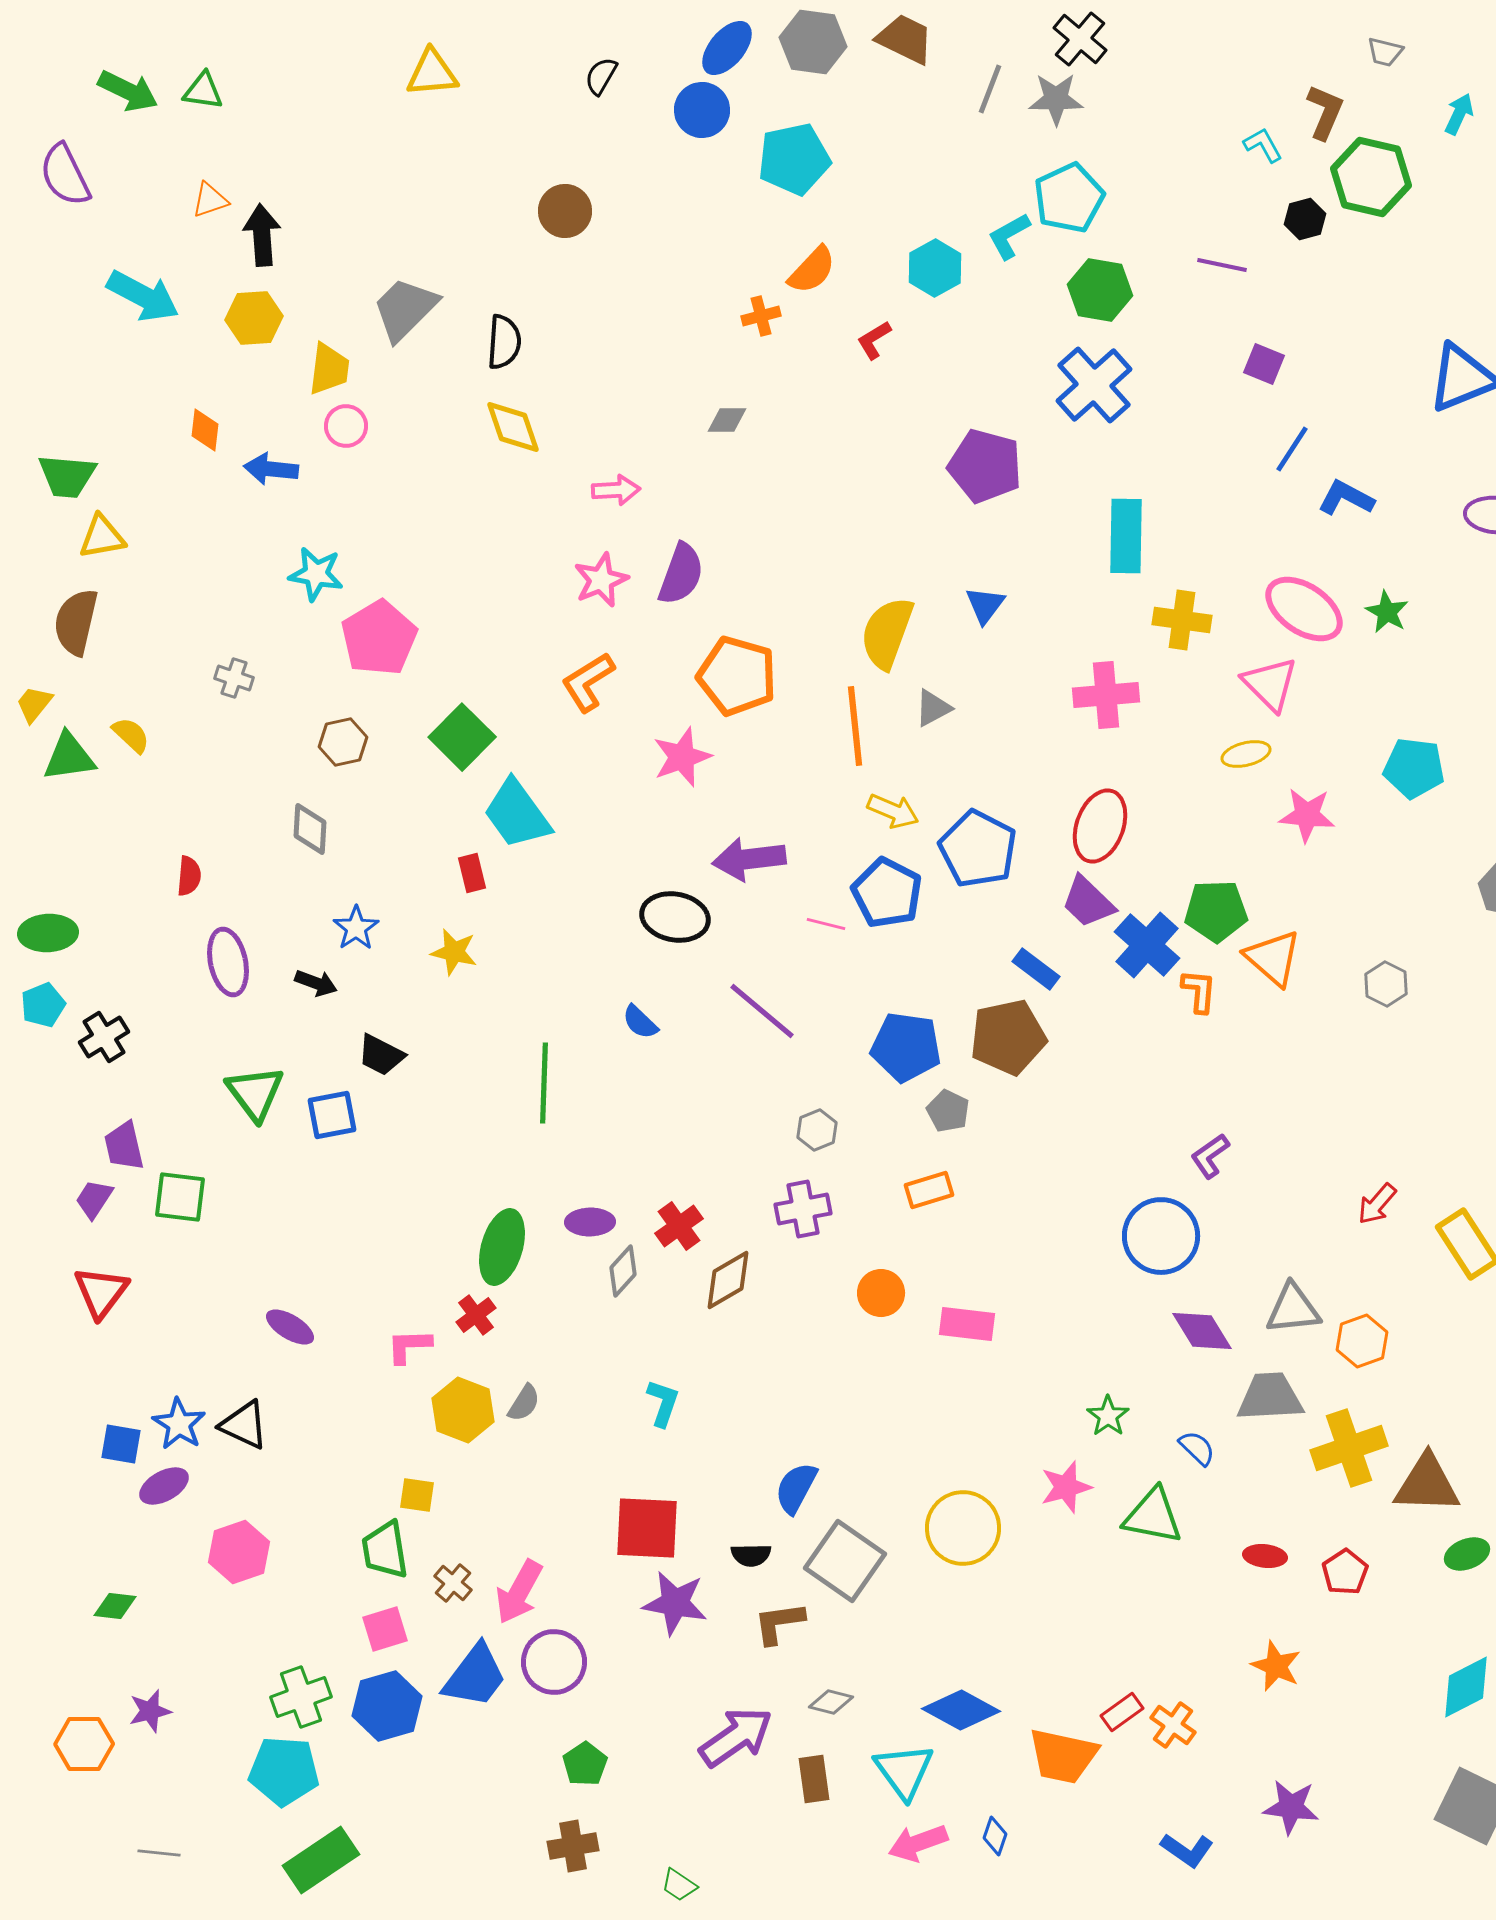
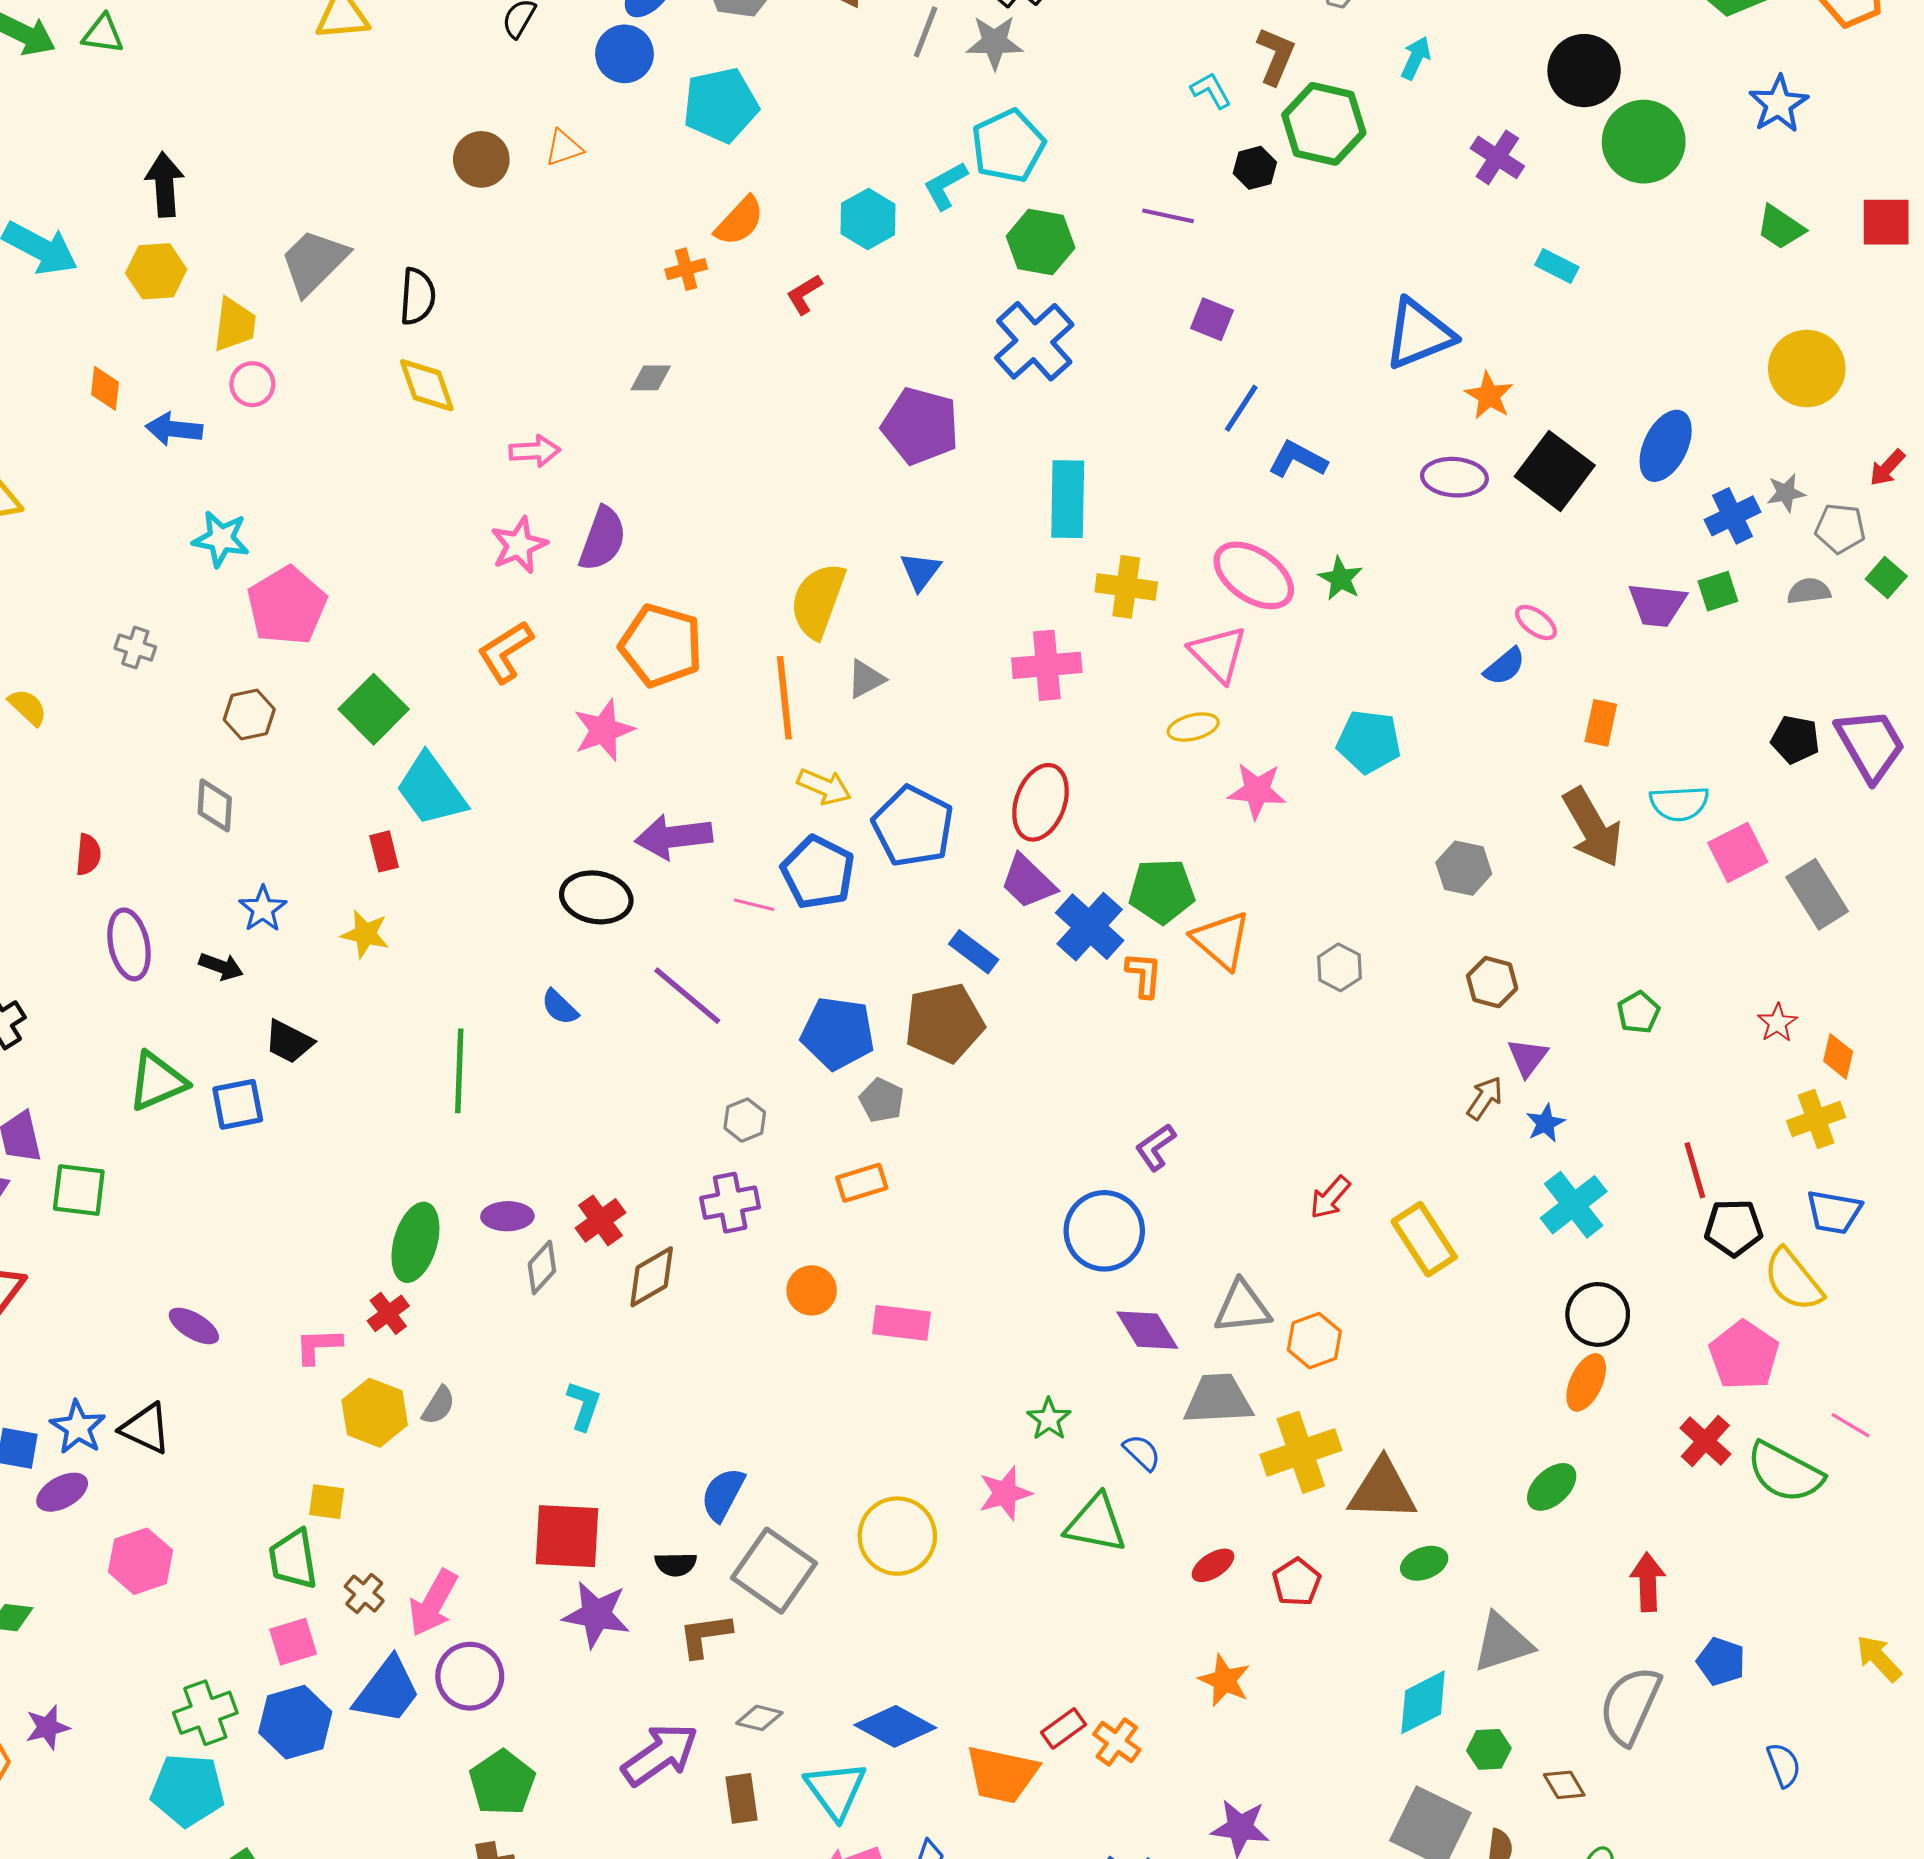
orange triangle: (210, 200) -> (564, 148), moved
green triangle: (255, 1093) -> (157, 1081), turned 44
red ellipse: (1265, 1556) -> (1213, 1565), turned -39
green pentagon: (585, 1764) -> (502, 1783), size x1.4

